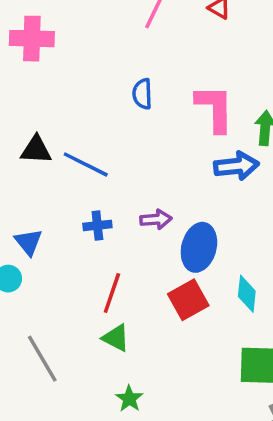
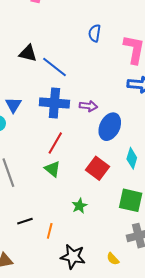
blue cross: (97, 225) -> (54, 103), size x1.8
red square: (188, 300) -> (98, 168), moved, turned -35
green star: (129, 399) -> (79, 206), moved

